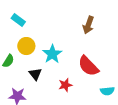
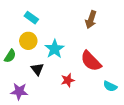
cyan rectangle: (18, 20) -> (31, 18), moved
cyan semicircle: (107, 91) -> (110, 86), turned 32

